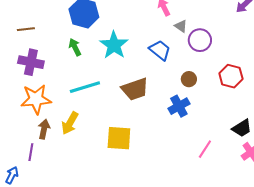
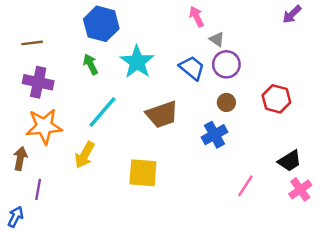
purple circle: (200, 40) -> (226, 64), moved
cyan line: (85, 87) -> (102, 112), turned -32
brown arrow: (44, 129) -> (20, 158), moved

